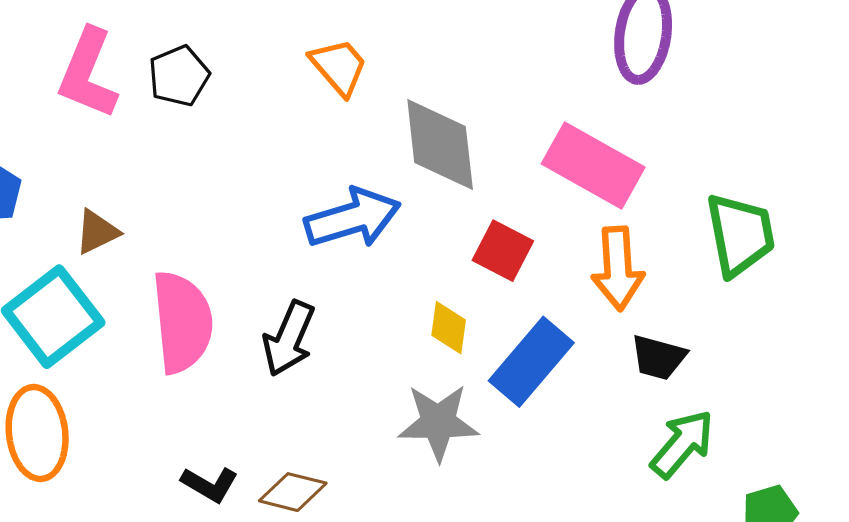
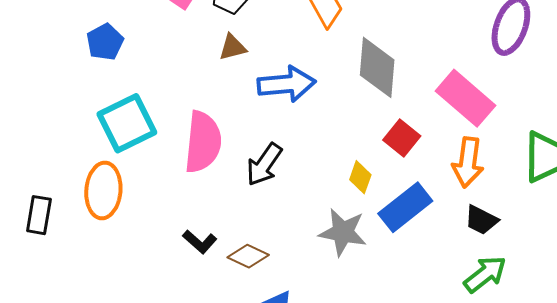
blue arrow: (353, 218) -> (287, 84), moved
brown triangle: (97, 232) -> (233, 47), moved

